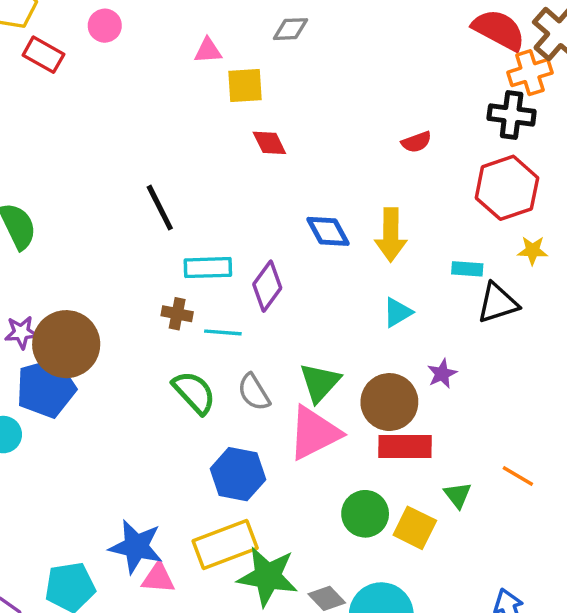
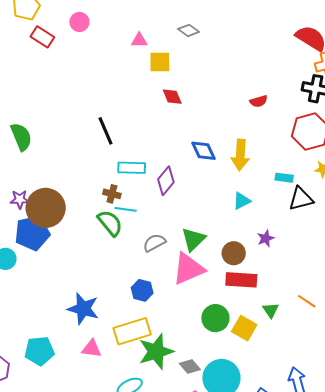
gray diamond: (291, 29) -> (189, 30), turned 35
cyan line: (223, 332) -> (126, 209), moved
green semicircle: (194, 392) -> (110, 223), moved
gray semicircle: (254, 392) -> (154, 243), turned 90
brown circle: (389, 402) -> (234, 253), size x0.7
blue hexagon: (238, 474) -> (142, 290), size x0.7
blue star: (136, 547) -> (83, 309), moved
green star: (268, 576) -> (156, 352), turned -30

